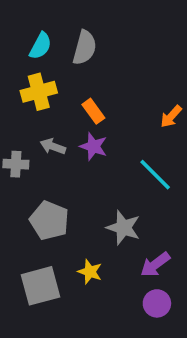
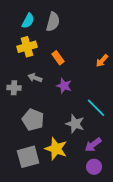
purple star: (93, 146) -> (64, 86), moved
cyan line: (155, 175) -> (96, 108), moved
yellow star: (90, 272) -> (56, 149), size x1.6

